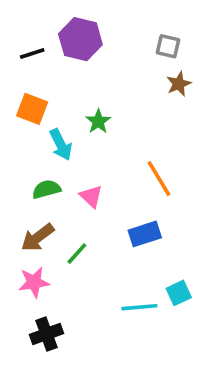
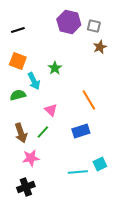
purple hexagon: (80, 39) -> (69, 22), moved
green semicircle: (46, 189) -> (18, 95), moved
brown arrow: (38, 238) -> (21, 133), turned -72
green line: (77, 254) -> (43, 132), moved
pink star: (34, 282) -> (31, 158), moved

